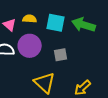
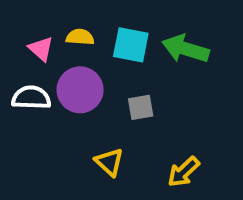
yellow triangle: (45, 83) -> (109, 162), size x0.7

